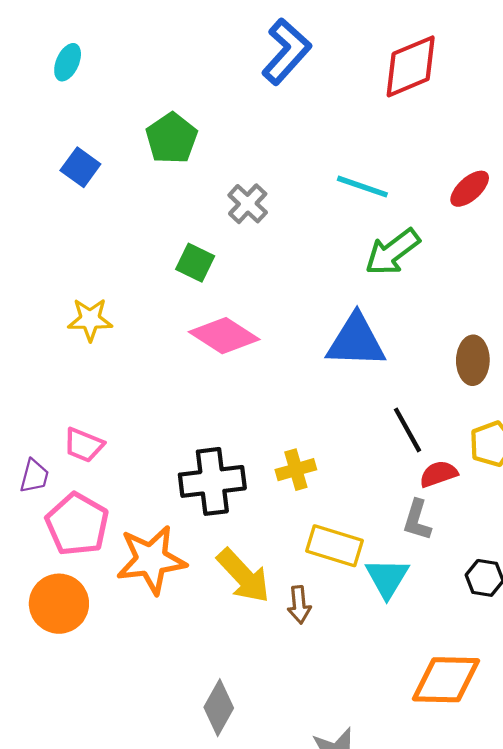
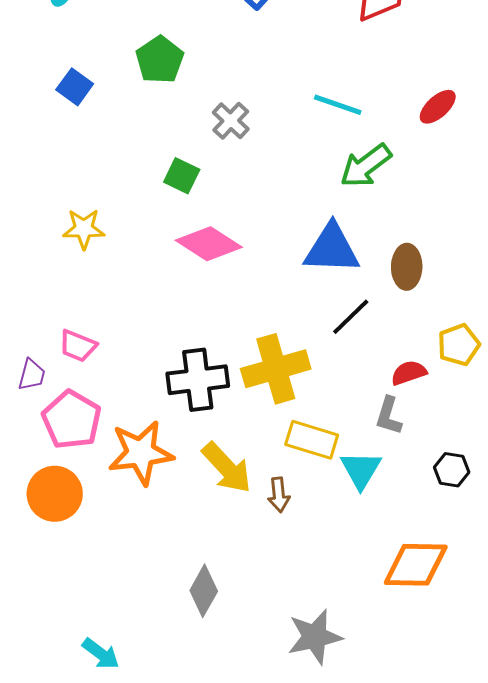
brown ellipse: (473, 360) -> (407, 267), moved
black line: (407, 430) -> (351, 317), moved, turned 75
yellow cross: (296, 470) -> (276, 369), size x1.8

